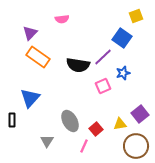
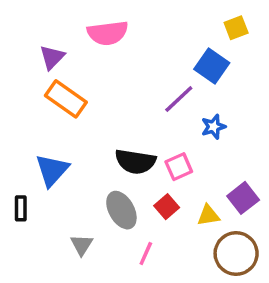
pink semicircle: (62, 19) -> (108, 33), size x1.6
black semicircle: (78, 65) -> (135, 161), moved
pink square: (103, 86) -> (179, 167), moved
red square: (96, 129) -> (167, 207), moved

